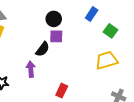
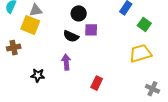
black circle: (54, 19) -> (79, 13), moved
black semicircle: (43, 49) -> (71, 36), moved, turned 77

